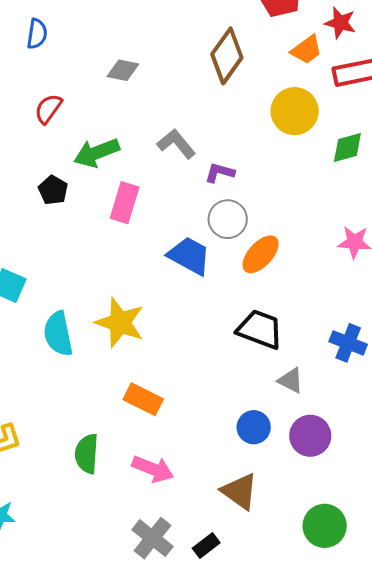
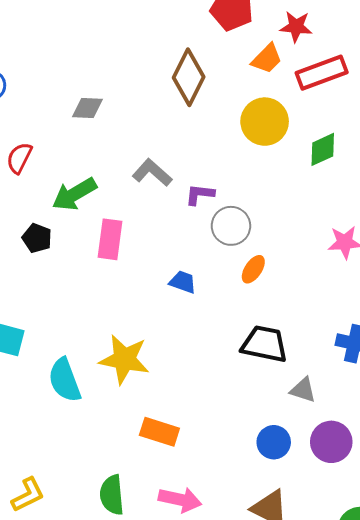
gray circle: (228, 219) -> (231, 226), moved
orange ellipse: (261, 254) -> (253, 269), size x0.7
blue trapezoid: (189, 256) -> (183, 282), size x0.6

